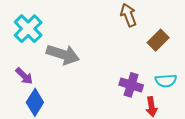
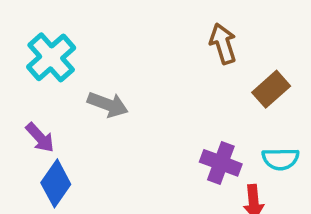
gray arrow: (63, 54) -> (108, 105), size x0.7

